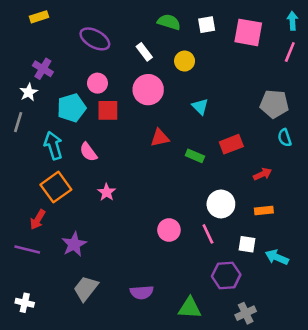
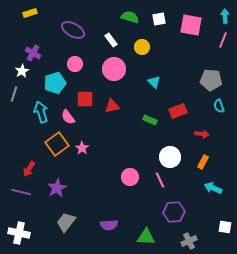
red square: (108, 110) -> (85, 99), moved
red triangle: (160, 138) -> (112, 106), moved
red arrow: (263, 174) -> (202, 134), turned 32
orange square: (56, 187) -> (57, 144), moved
orange rectangle: (264, 210) -> (203, 162), turned -56
white square: (247, 244) -> (225, 227), moved
cyan arrow: (277, 257) -> (213, 188), moved
white cross: (25, 303) -> (19, 233), size x1.5

